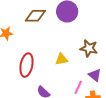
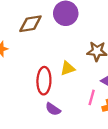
red ellipse: (26, 65) -> (44, 81), moved

